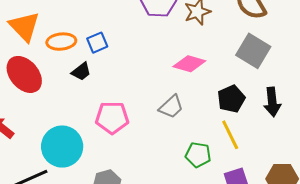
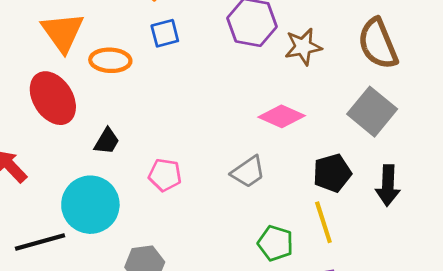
blue square: (97, 43) -> (165, 33), moved
black trapezoid: (81, 72) -> (107, 141), moved, turned -30
pink pentagon: (112, 118) -> (165, 175), size x0.7

